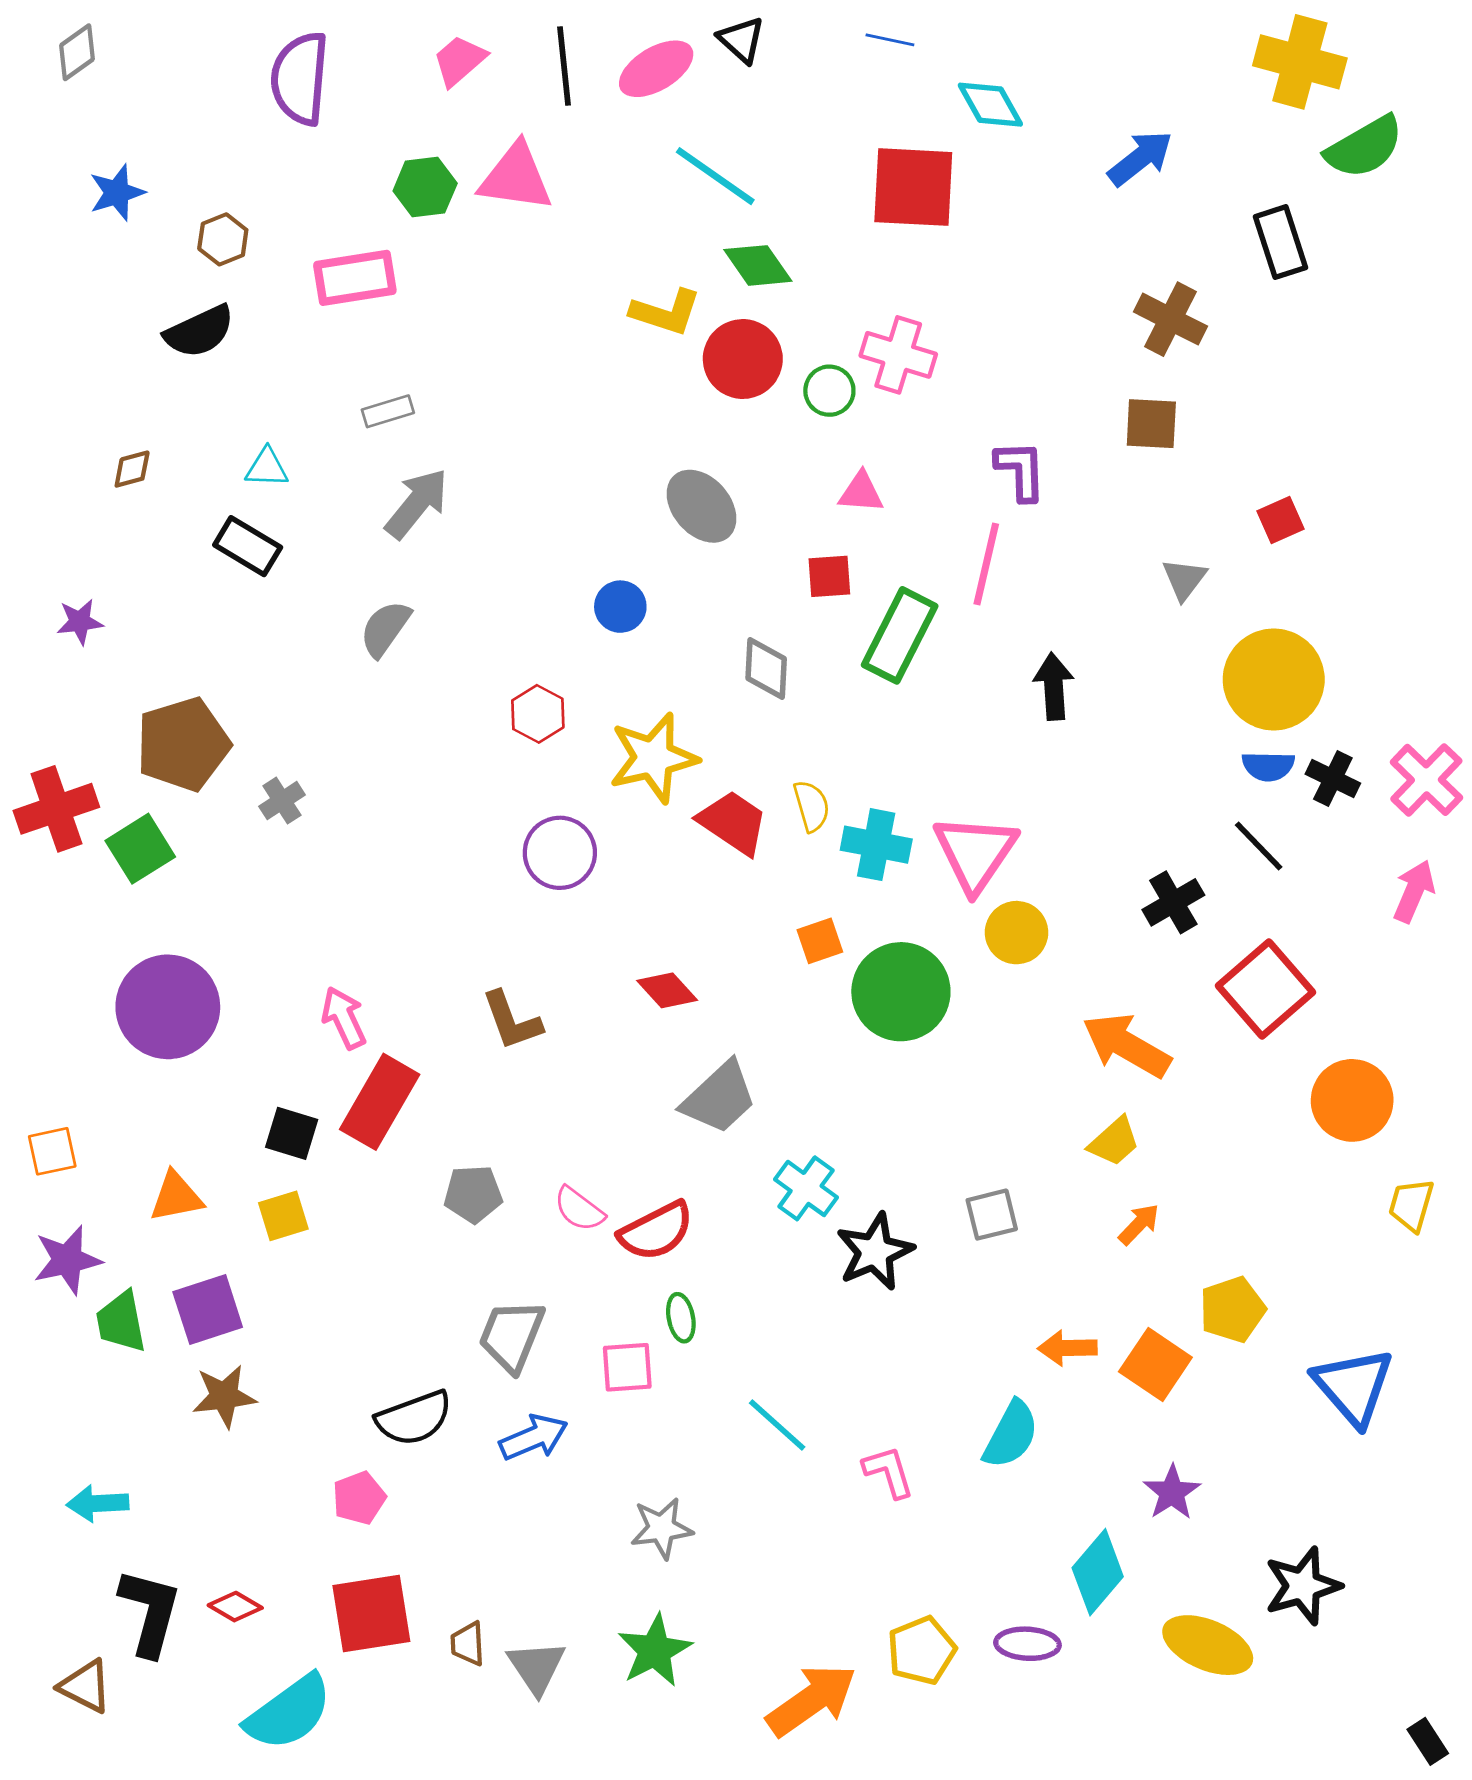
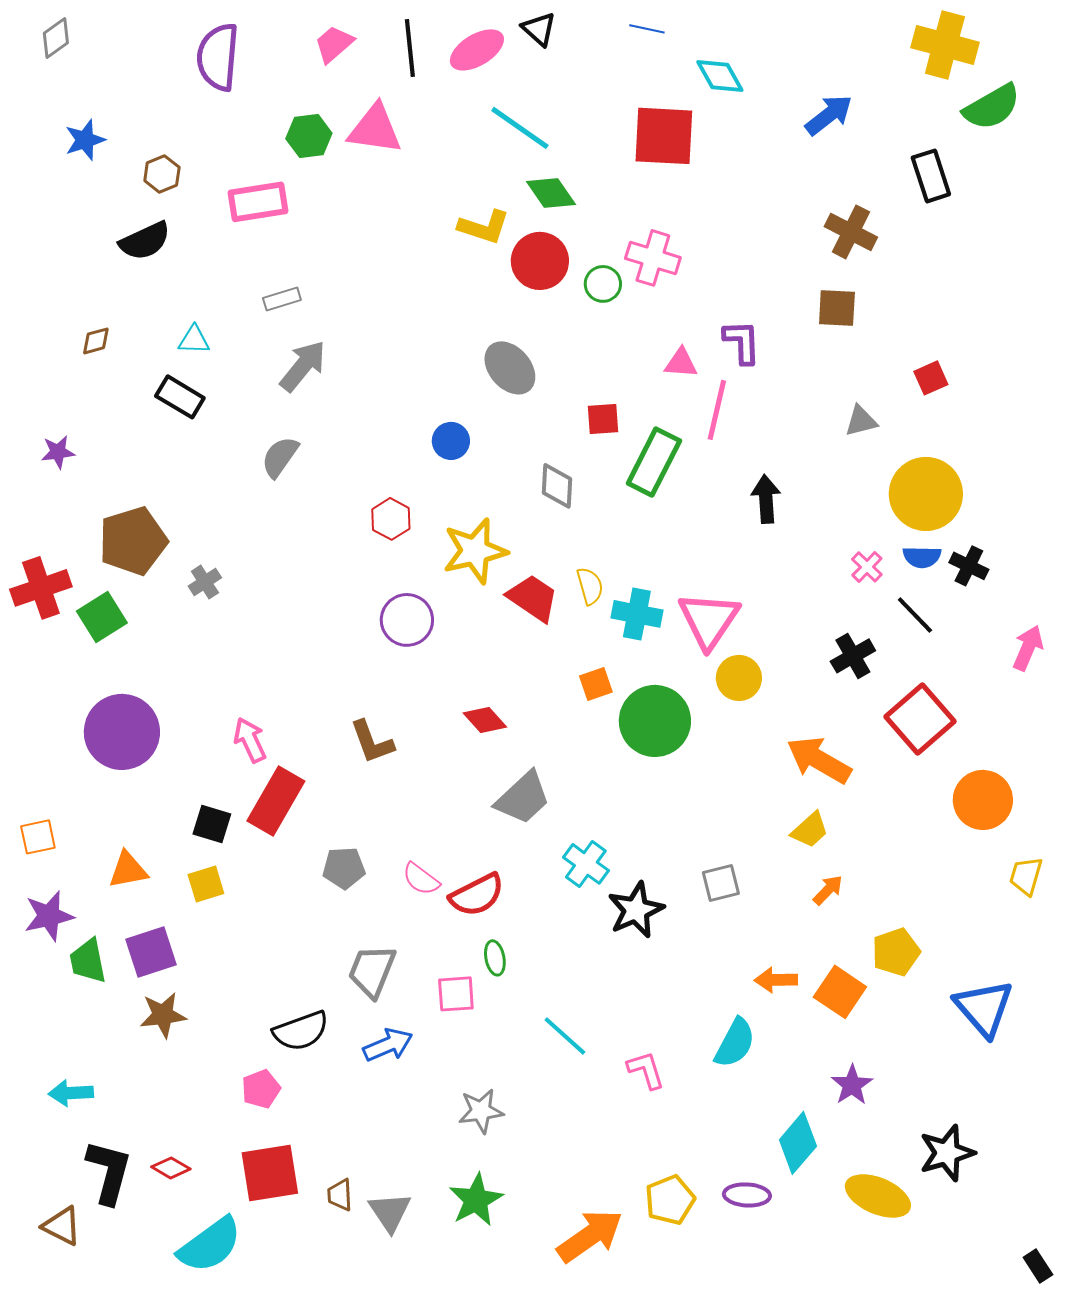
pink triangle: (861, 492) -> (681, 363), moved
gray triangle: (1184, 579) -> (861, 421), turned 39
pink cross: (1426, 780) -> (867, 567), moved, size x0.6

